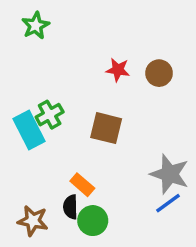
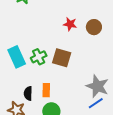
green cross: (50, 115) -> (39, 57), moved
orange rectangle: (82, 185) -> (46, 90), turned 48
black semicircle: (70, 207) -> (28, 93), moved

